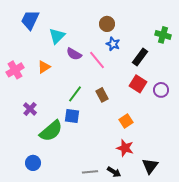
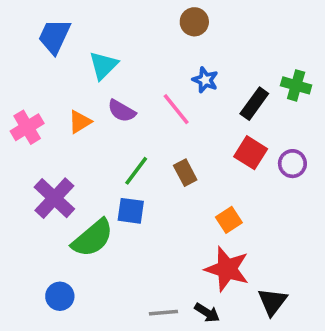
brown circle: (107, 24) -> (194, 22), moved
green cross: (163, 35) -> (296, 85), moved
purple semicircle: (74, 54) -> (122, 111), moved
purple cross: (30, 109) -> (54, 198), size x1.6
red star: (125, 148) -> (227, 269), size x1.4

